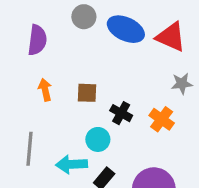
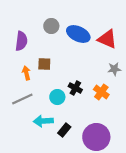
brown square: (87, 93) -> (44, 64), moved
cyan circle: (98, 139) -> (57, 97), moved
gray line: (30, 149) -> (22, 99), moved, turned 60

